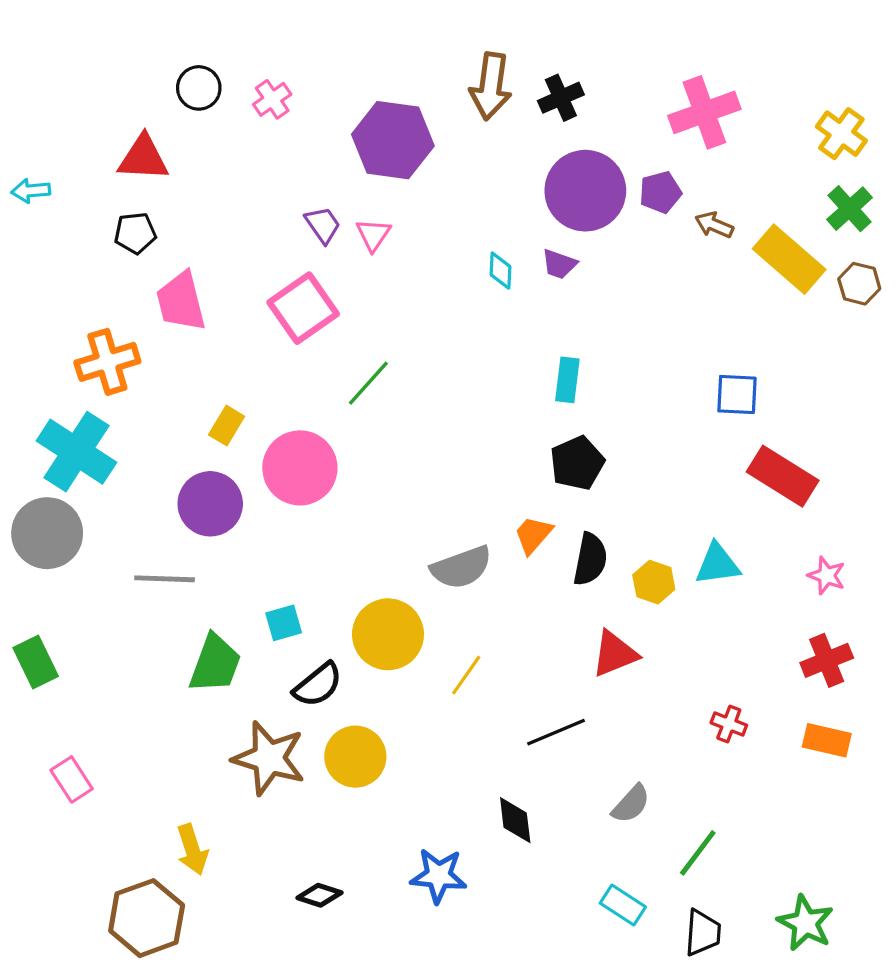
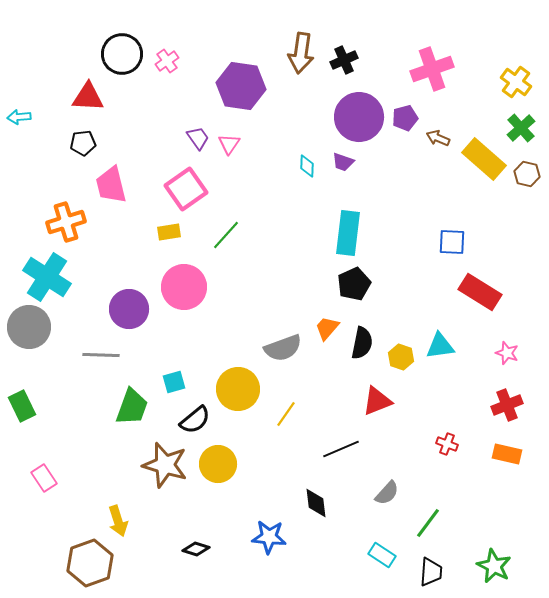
black circle: (199, 88) -> (122, 54), size x1.5
cyan rectangle: (567, 380) -> (348, 233), size x1.6
yellow rectangle: (227, 426) -> (169, 232), moved, turned 50

